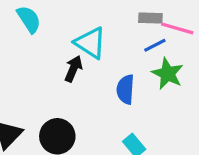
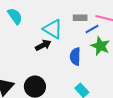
gray rectangle: (150, 18) -> (80, 18), moved
black arrow: (73, 69) -> (43, 45), turned 42

